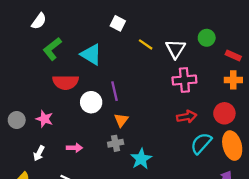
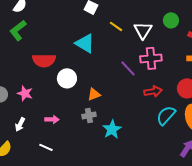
green L-shape: (52, 49) -> (18, 30), moved
cyan triangle: (91, 54) -> (85, 43), moved
purple line: (114, 91) -> (128, 68), moved, turned -30
orange triangle: (121, 120) -> (94, 94), turned 32

